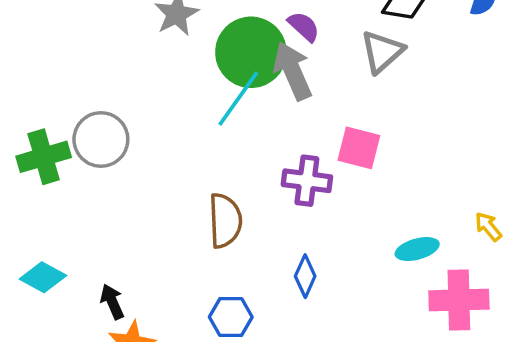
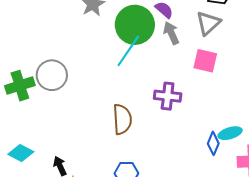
gray arrow: (293, 71) -> (171, 33), moved, size x0.7
pink square: (359, 148) -> (205, 61), moved
blue diamond: (305, 276) -> (213, 143), moved

